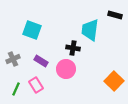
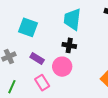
cyan trapezoid: (90, 30) -> (72, 19), moved
pink rectangle: (36, 85) -> (42, 83), moved

